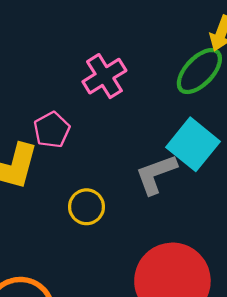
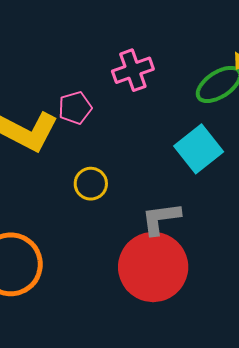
gray L-shape: (156, 174) -> (161, 219), moved

